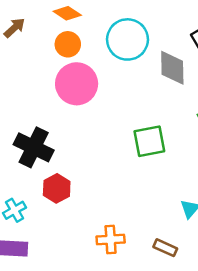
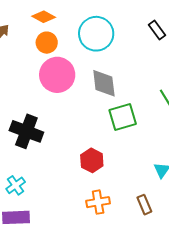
gray diamond: (172, 68) -> (104, 83), moved
red hexagon: (57, 188) -> (92, 160), moved
brown rectangle: (165, 248) -> (144, 205), turned 48

